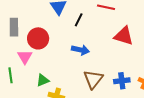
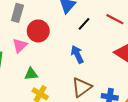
blue arrow: (80, 50) -> (77, 54), turned -144

